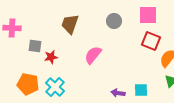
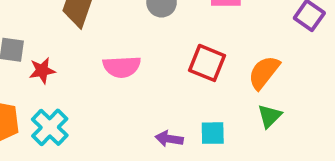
red square: (151, 41) -> (207, 63), moved
pink semicircle: (93, 55) -> (122, 67), turned -132

